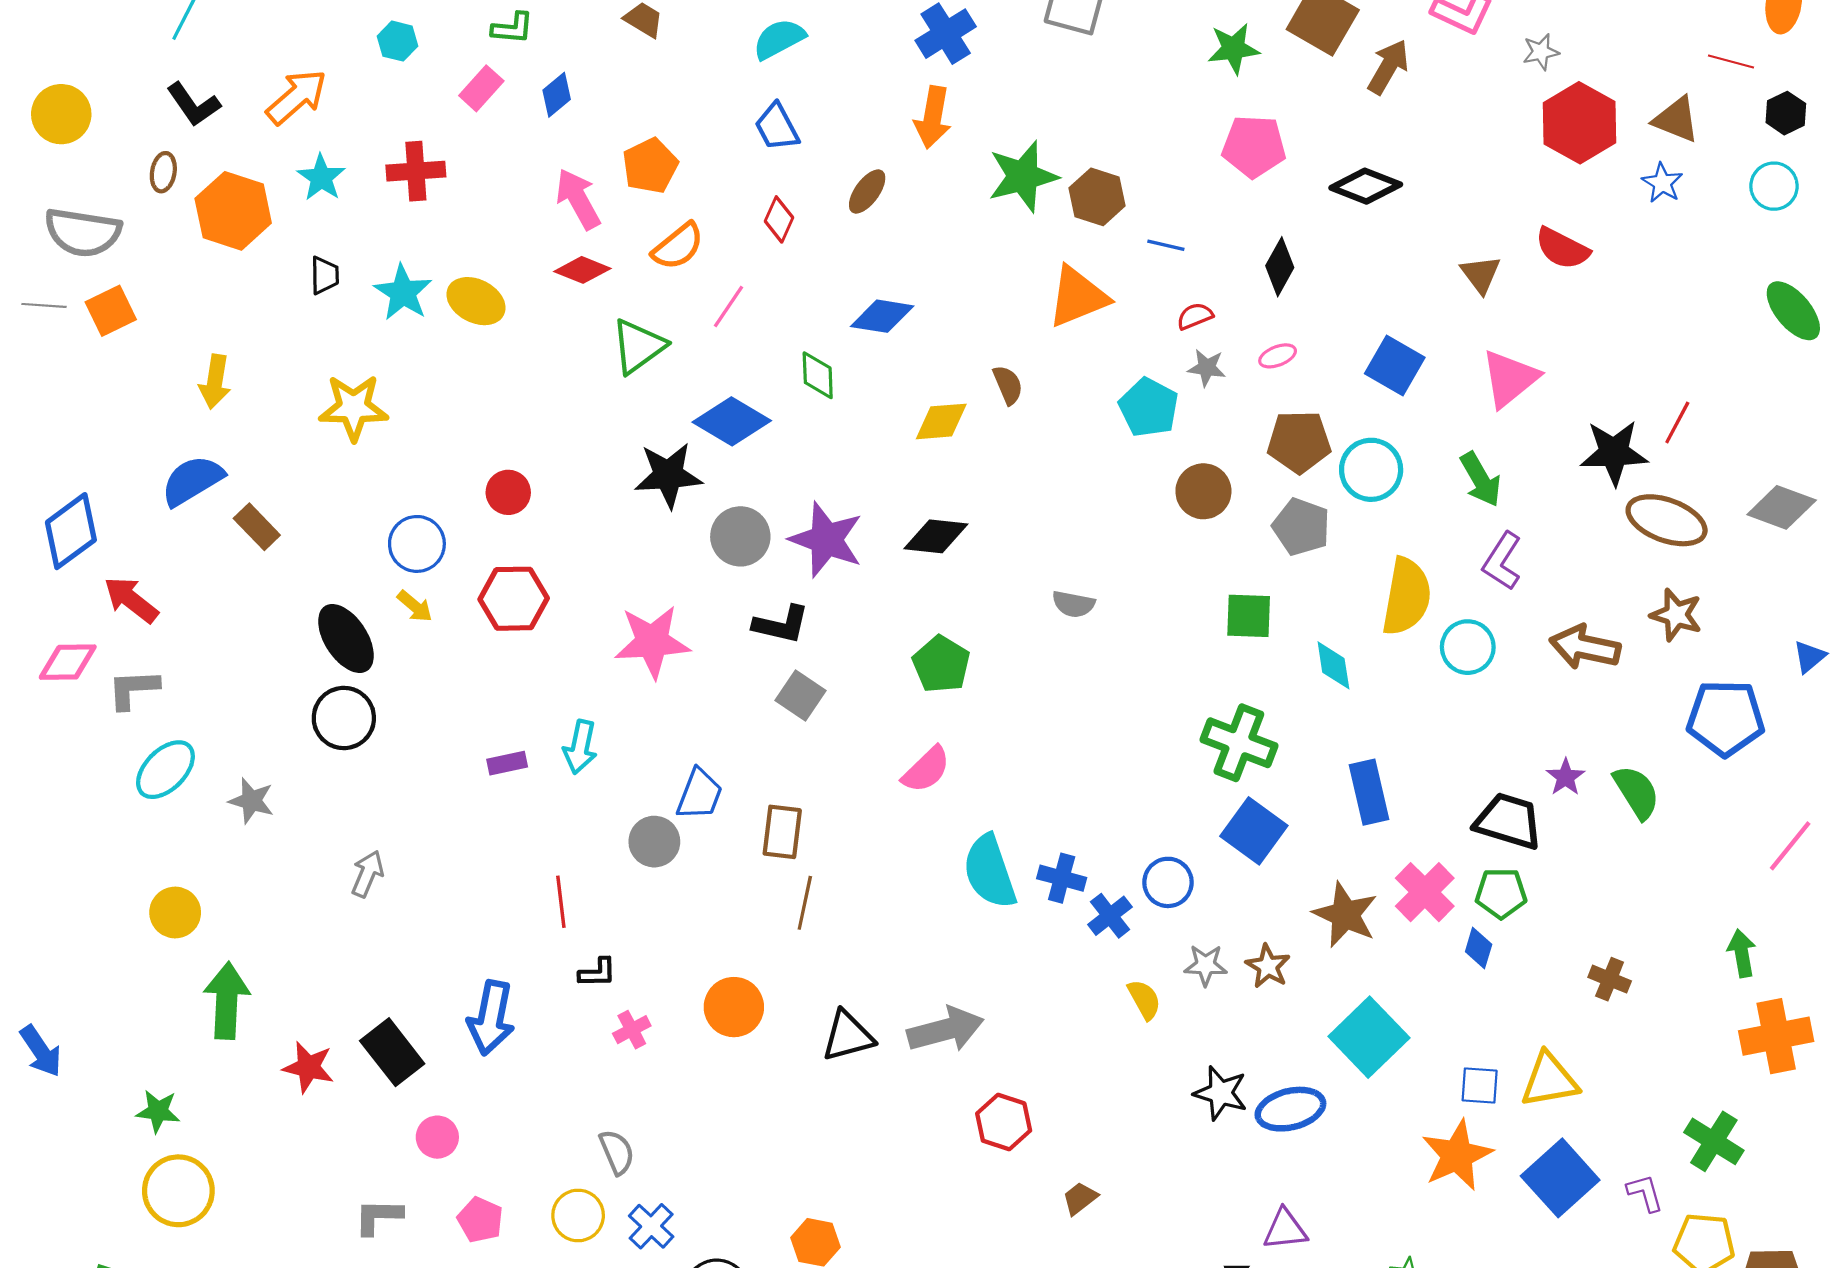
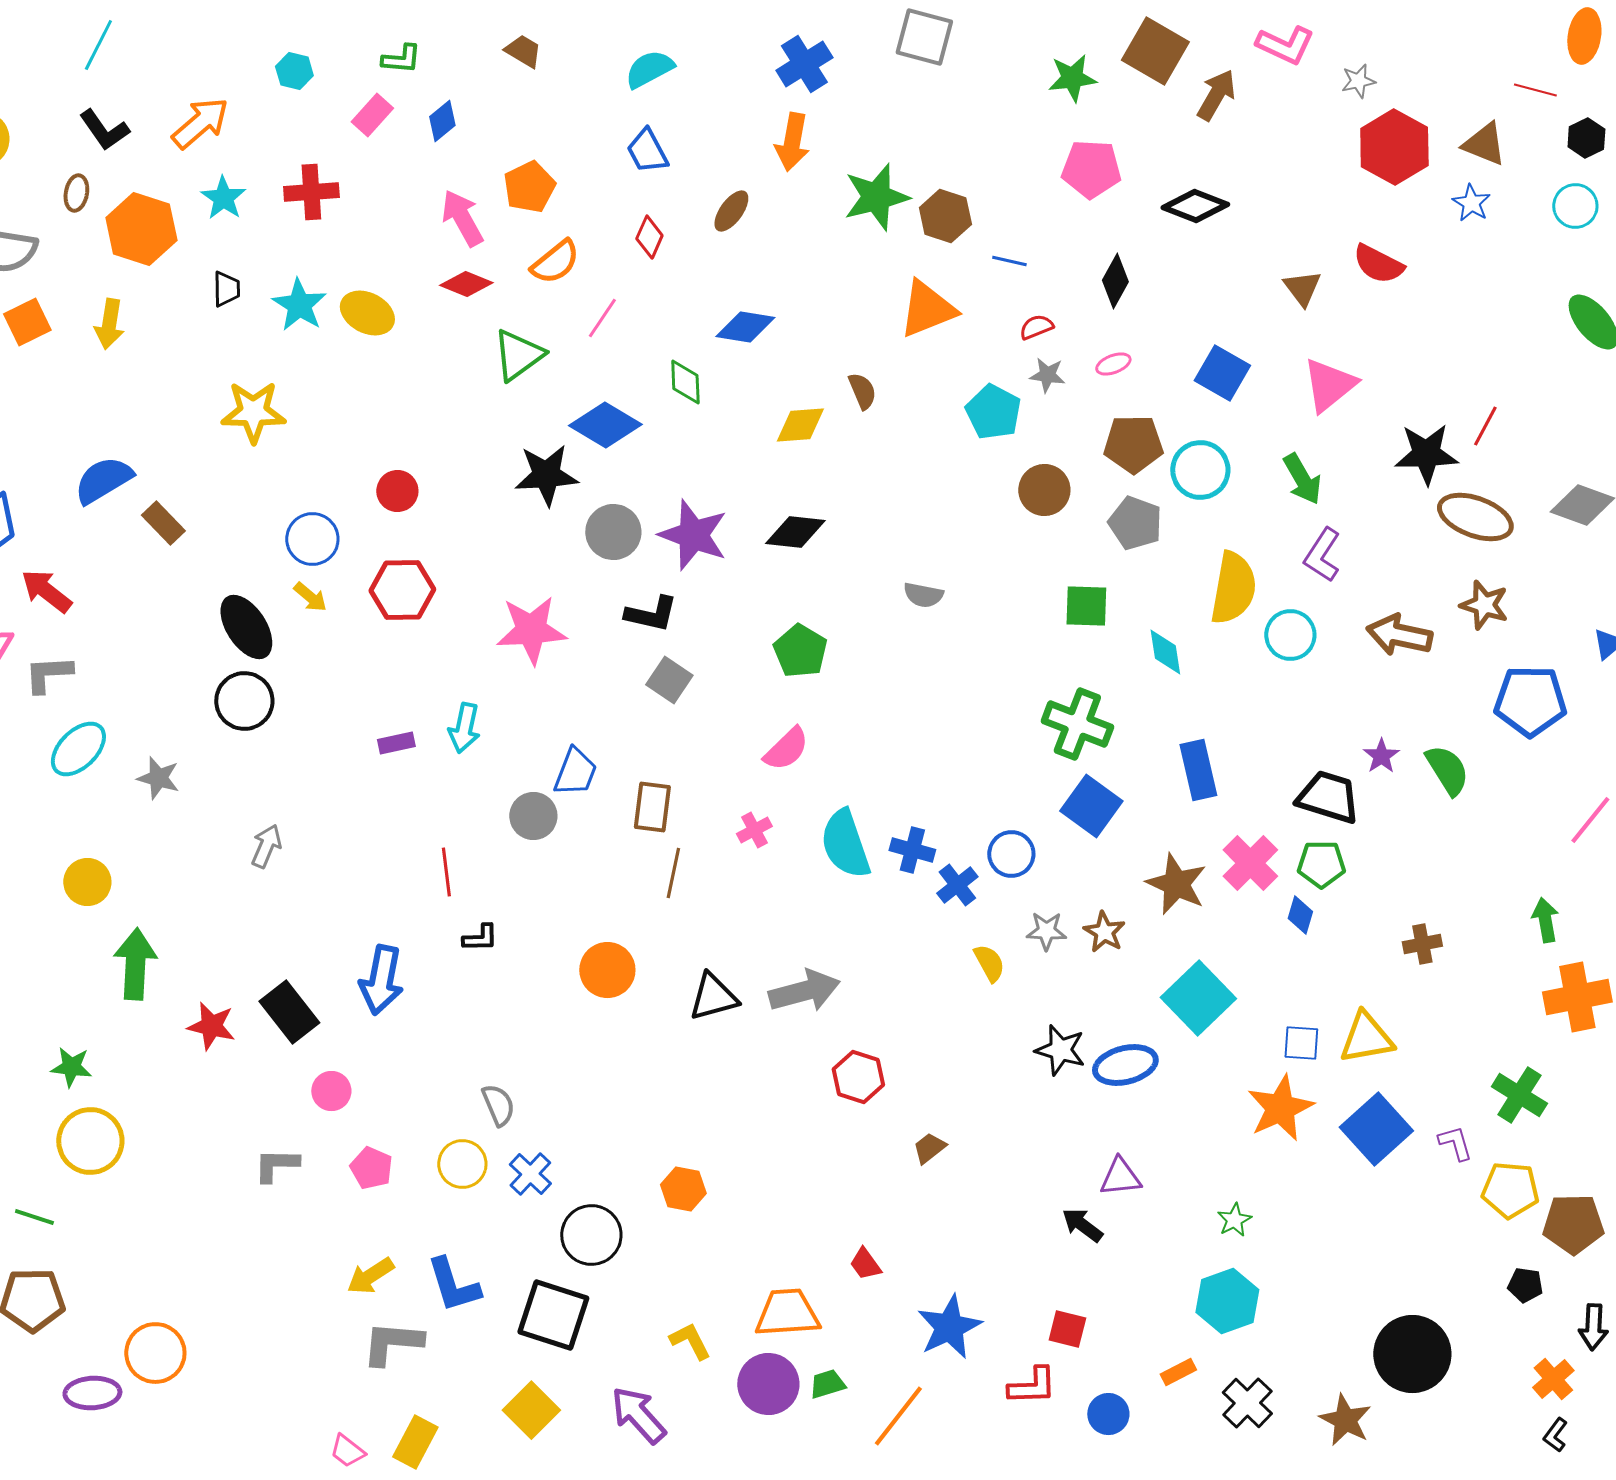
yellow arrow: (215, 382) -> (109, 324), moved
brown cross: (1610, 979) -> (1422, 944), turned -33
pink cross: (632, 1030) -> (754, 830), moved

